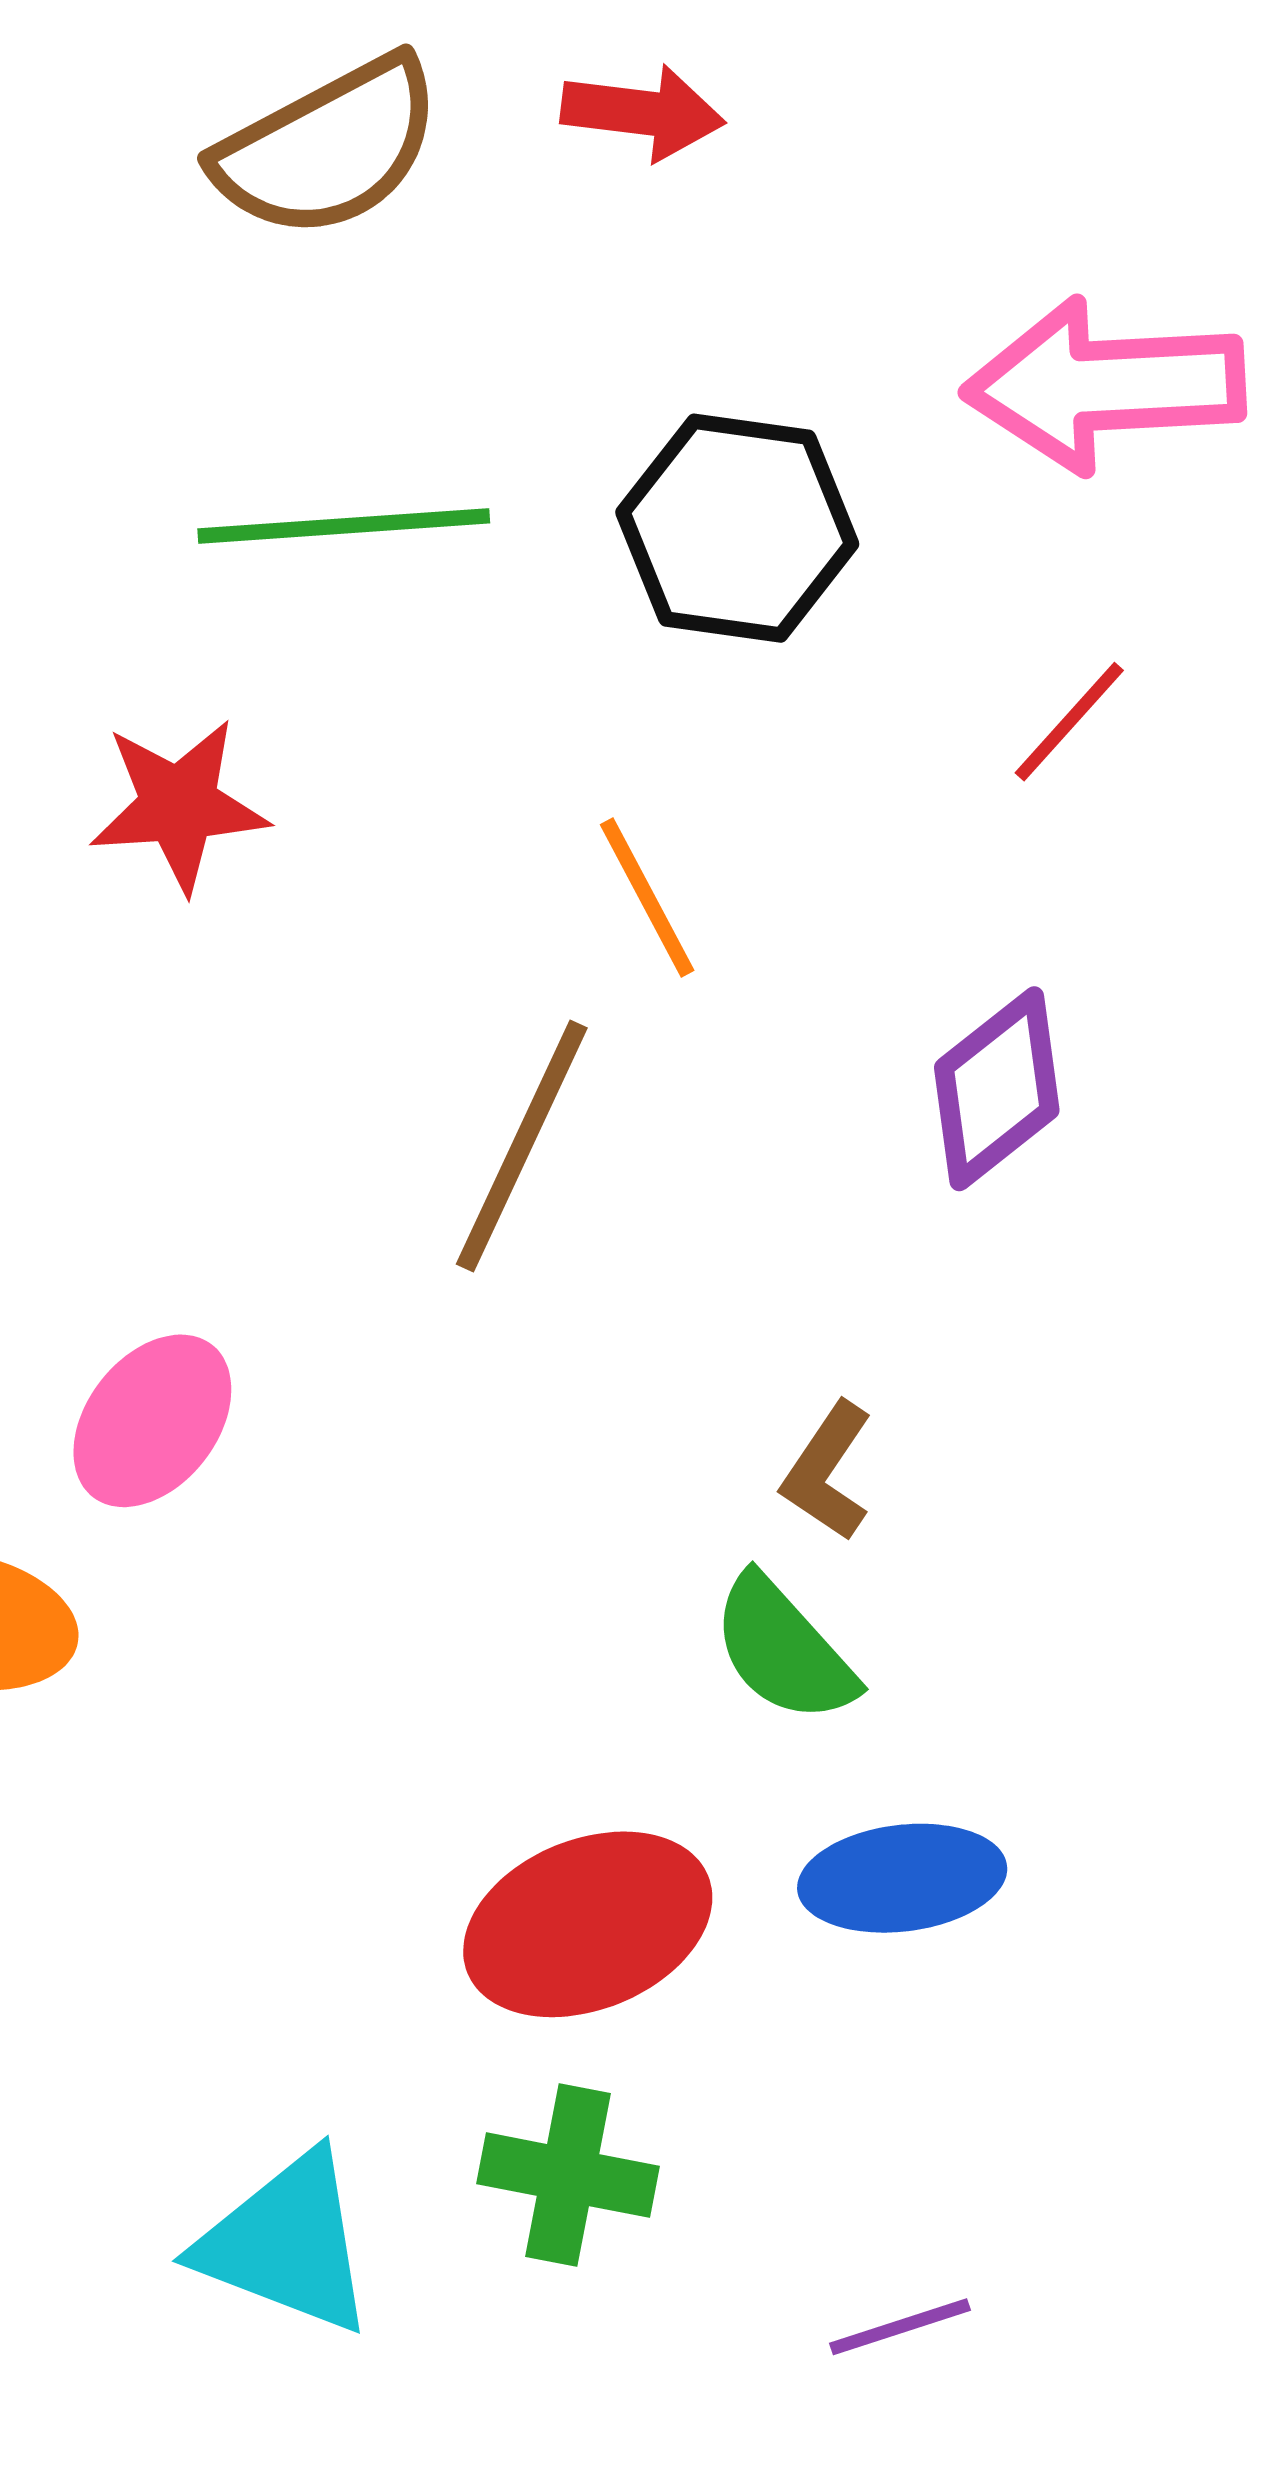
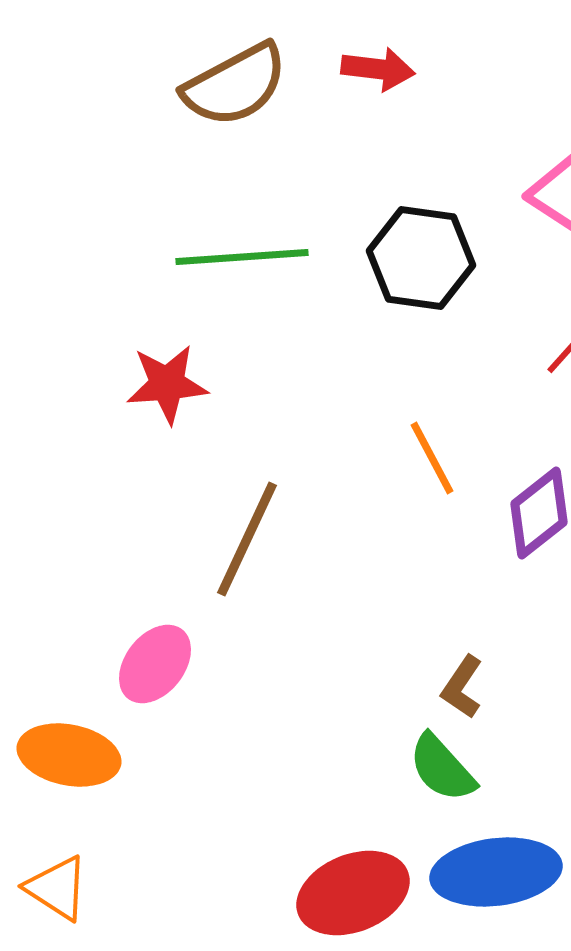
orange line: (647, 898) -> (432, 458), moved
brown line: (522, 1146) -> (247, 539), moved
blue ellipse: (902, 1878) -> (496, 872), size x1.4

